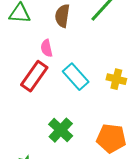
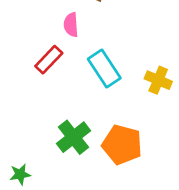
red rectangle: (34, 76) -> (49, 60), size x0.7
orange pentagon: (111, 138) -> (122, 145), moved

